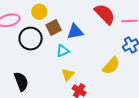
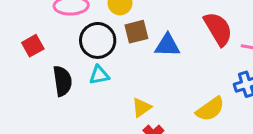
cyan triangle: (63, 51) -> (99, 75), moved
black semicircle: (21, 81) -> (62, 81), moved

